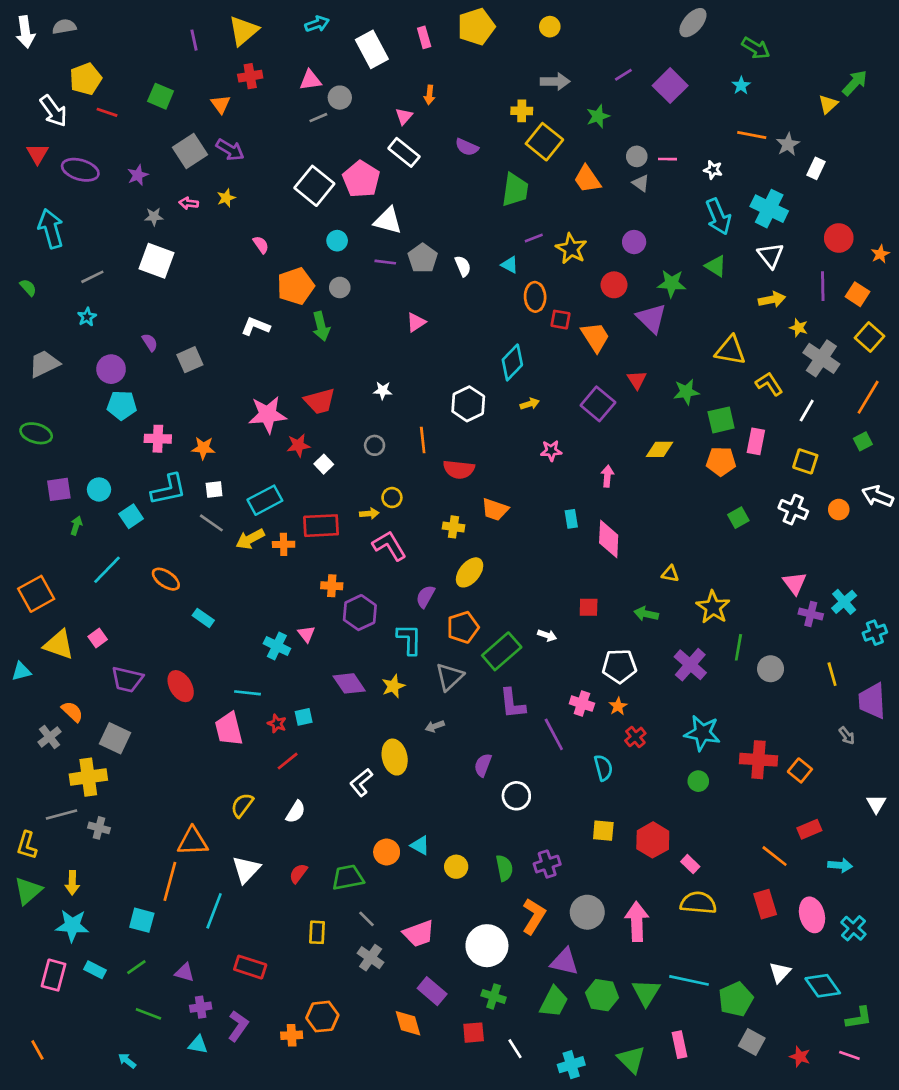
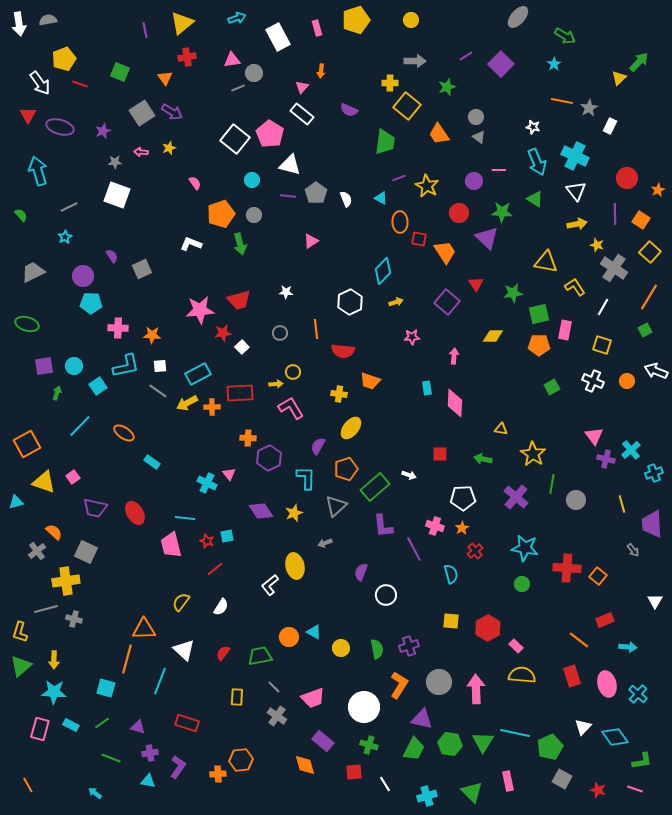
pink line: (668, 159) -> (499, 170), moved
white triangle: (246, 869) -> (184, 650), turned -30

